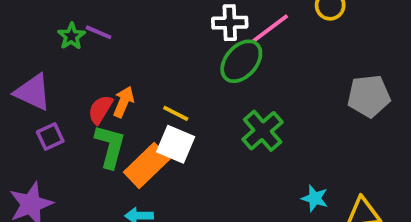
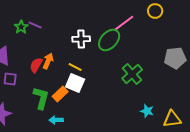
white cross: (230, 23) -> (81, 39), moved
green cross: (263, 131) -> (132, 74), moved
purple square: (50, 137) -> (10, 79), turned 32
green L-shape: (110, 146) -> (41, 98), moved
orange rectangle: (147, 166) -> (60, 94), size x0.7

